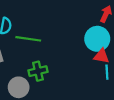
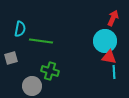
green cross: (38, 71) -> (50, 71), turned 30

